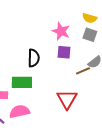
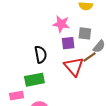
gray square: (90, 35) -> (85, 33), moved
red triangle: (67, 99) -> (74, 66), moved

